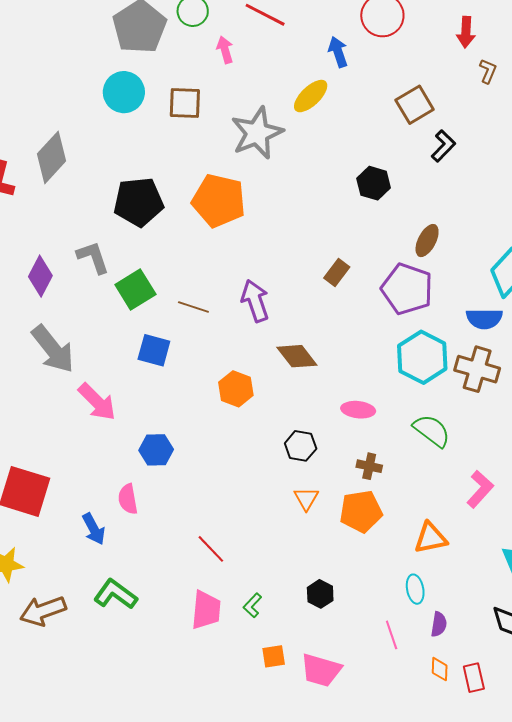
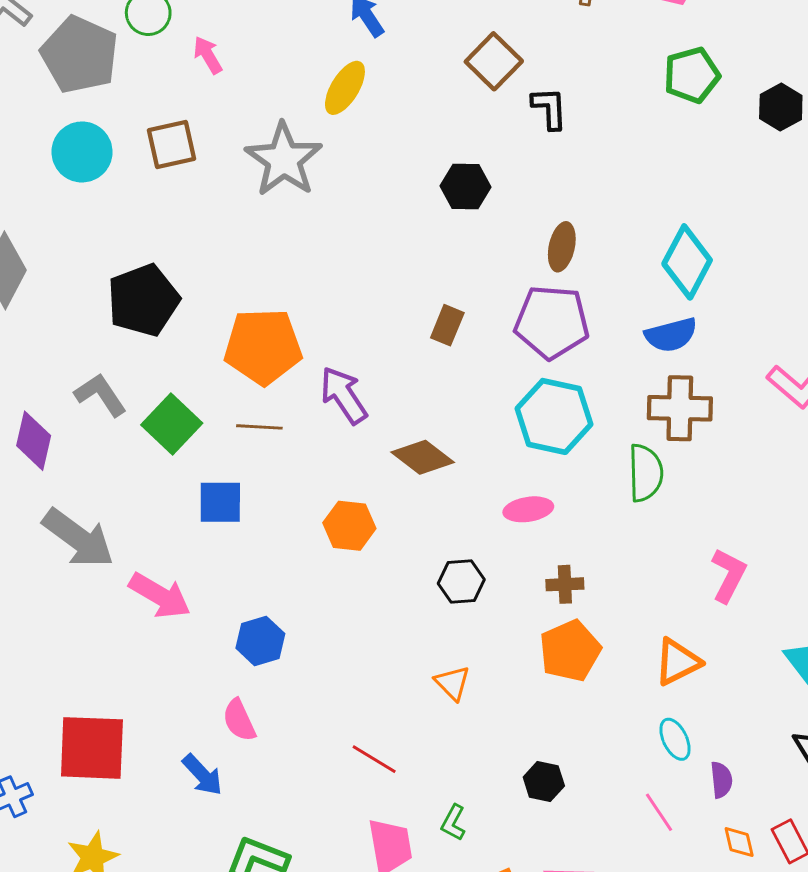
black L-shape: (443, 146) -> (549, 108), turned -32
orange pentagon: (219, 201) -> (263, 346), moved
cyan hexagon: (422, 357) -> (554, 416), moved
green semicircle: (432, 431) -> (646, 473), moved, turned 66
orange triangle: (306, 499) -> (452, 683), moved

